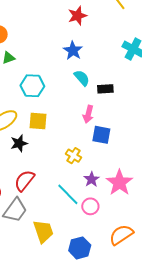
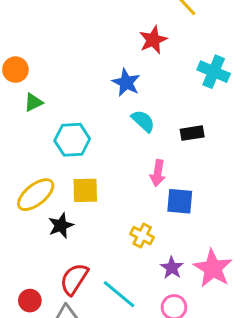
red star: (77, 16) -> (153, 40), moved
black rectangle: (105, 89) -> (192, 133), moved
cyan line: (68, 194) -> (119, 294), moved

